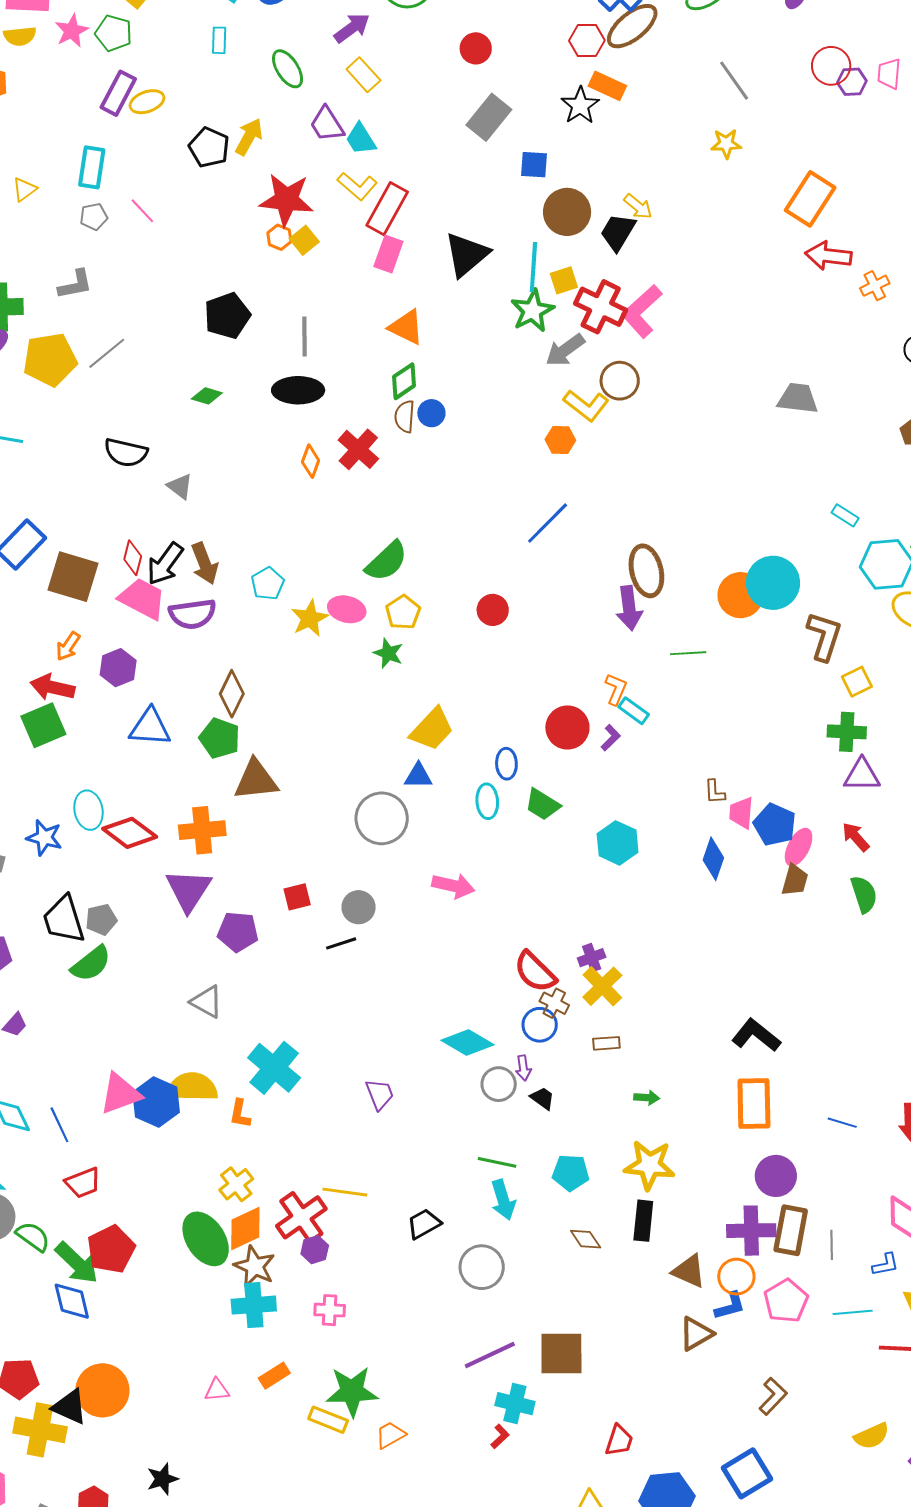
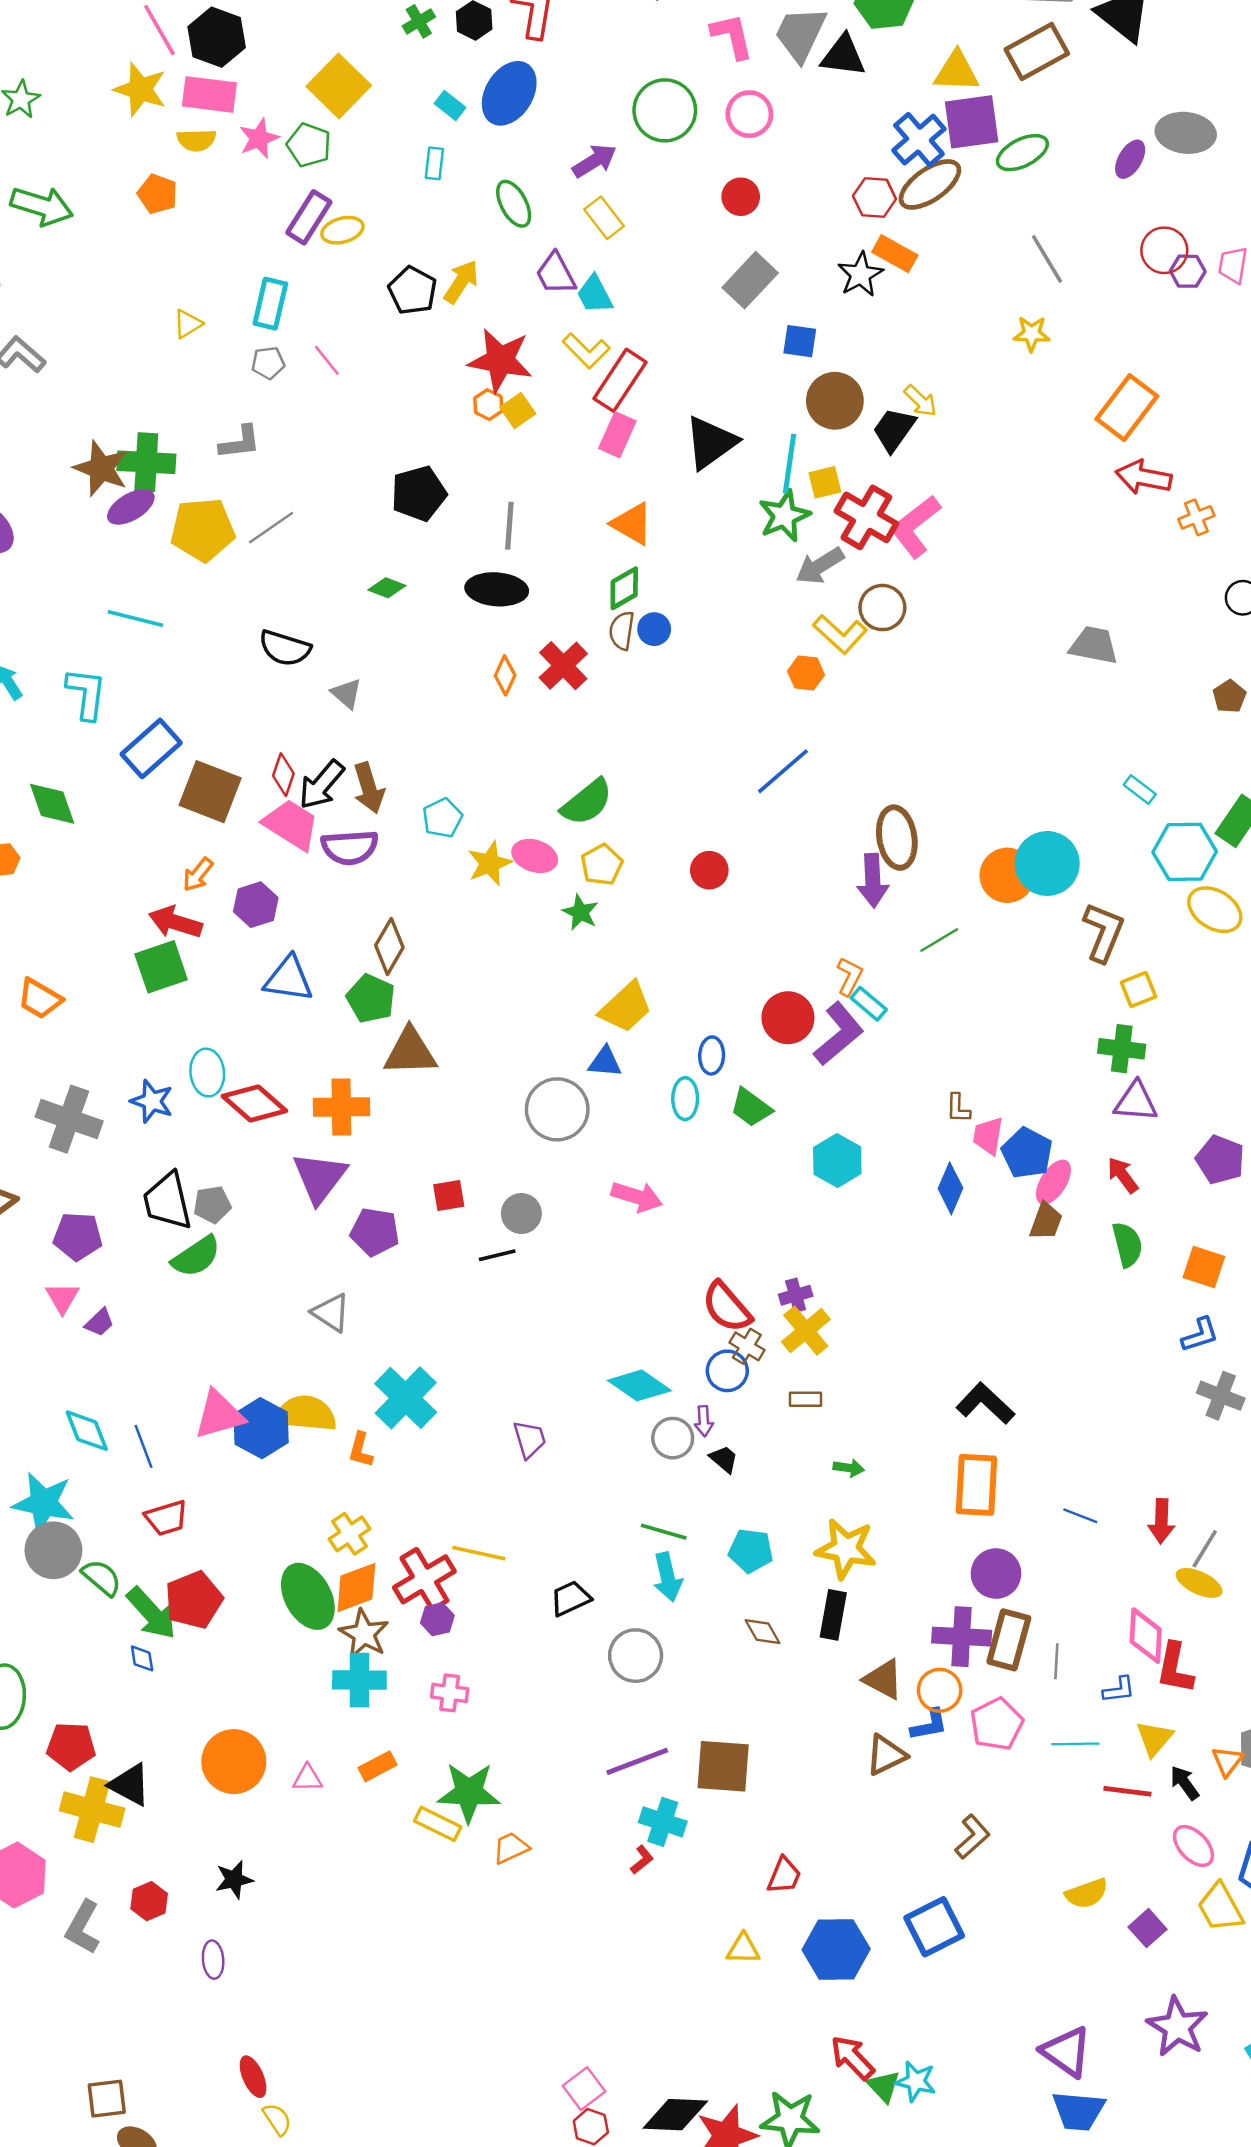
green line: (688, 653) -> (939, 940), turned -32
purple L-shape: (611, 738) -> (839, 1034), size x2.0
blue diamond: (72, 1301) -> (142, 1658), size x0.6
orange circle: (102, 1390) -> (234, 1762), moved

